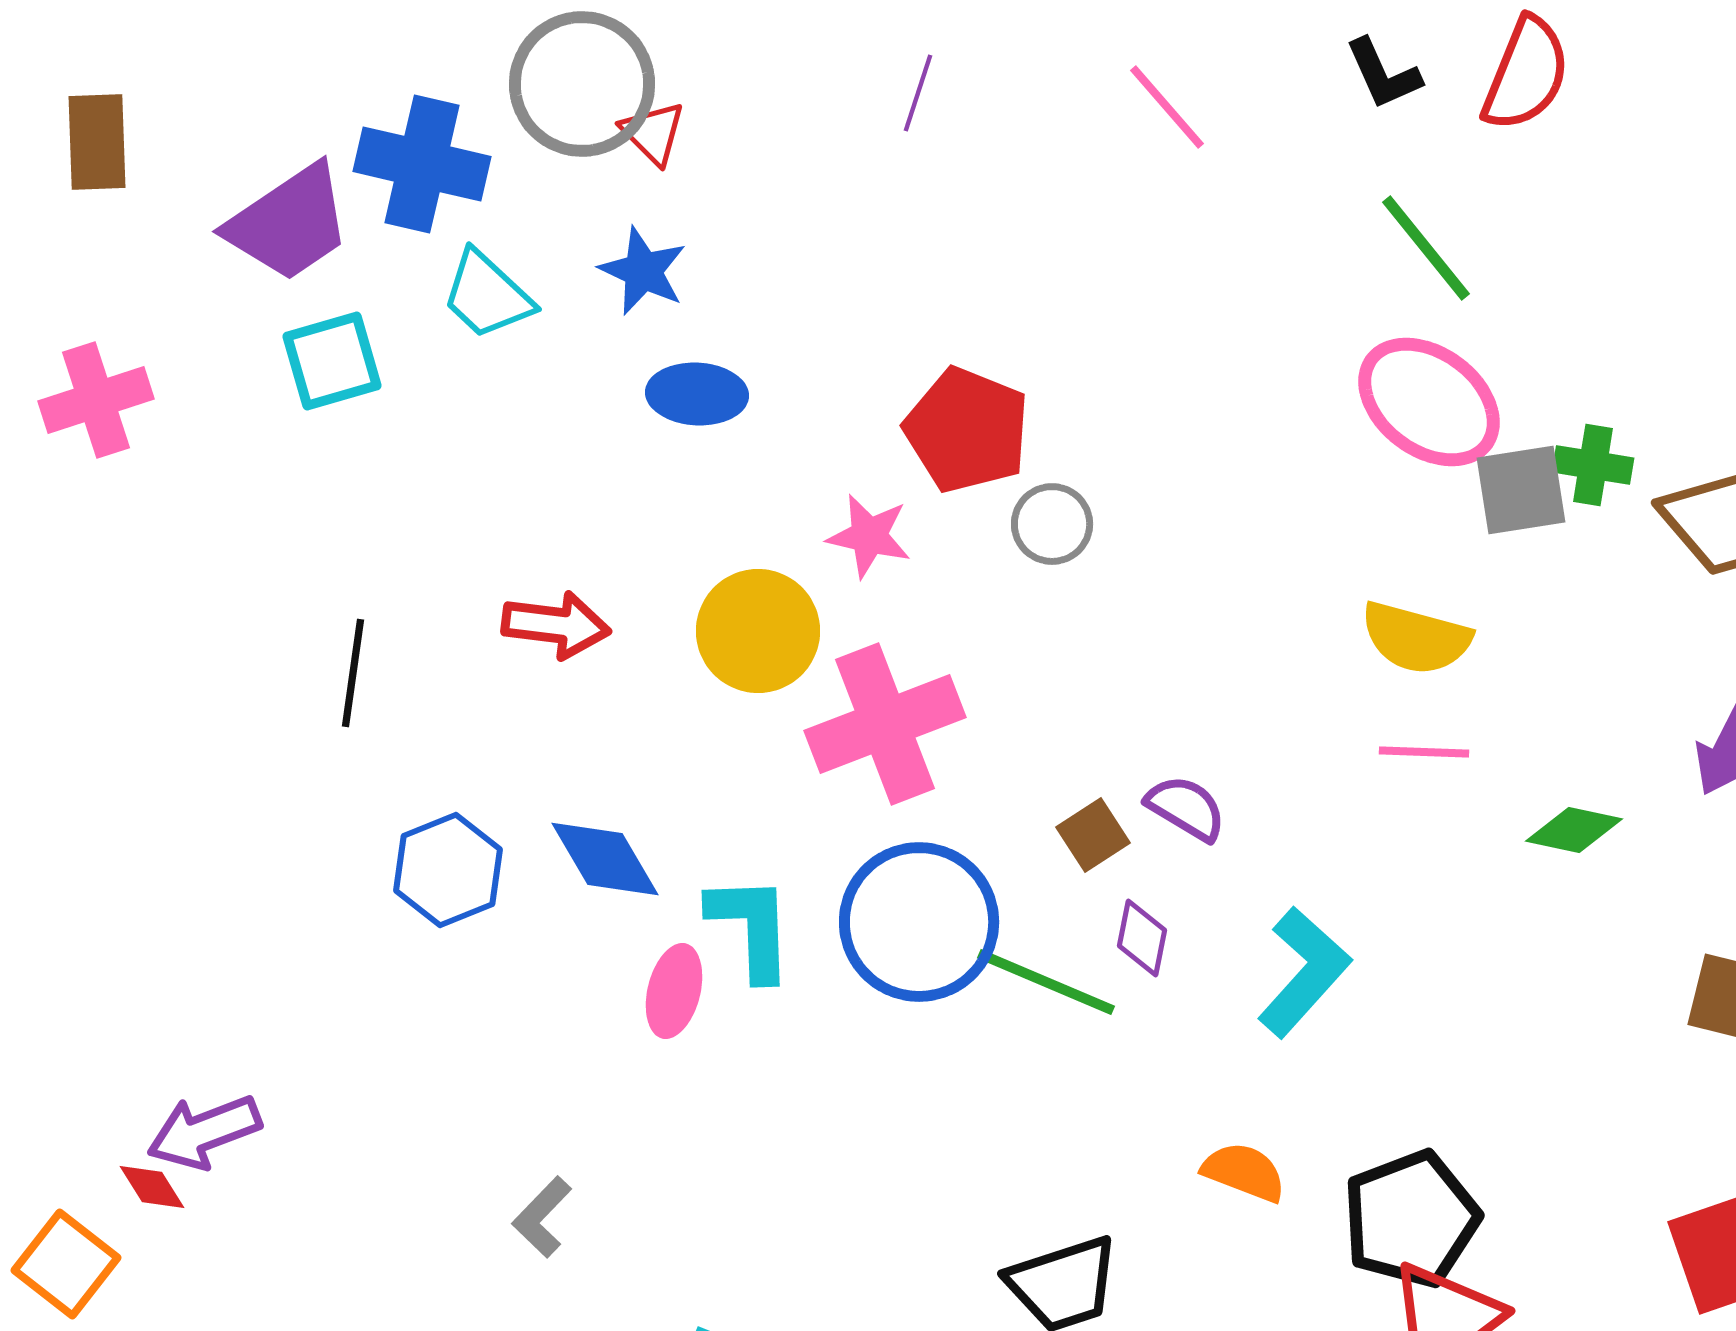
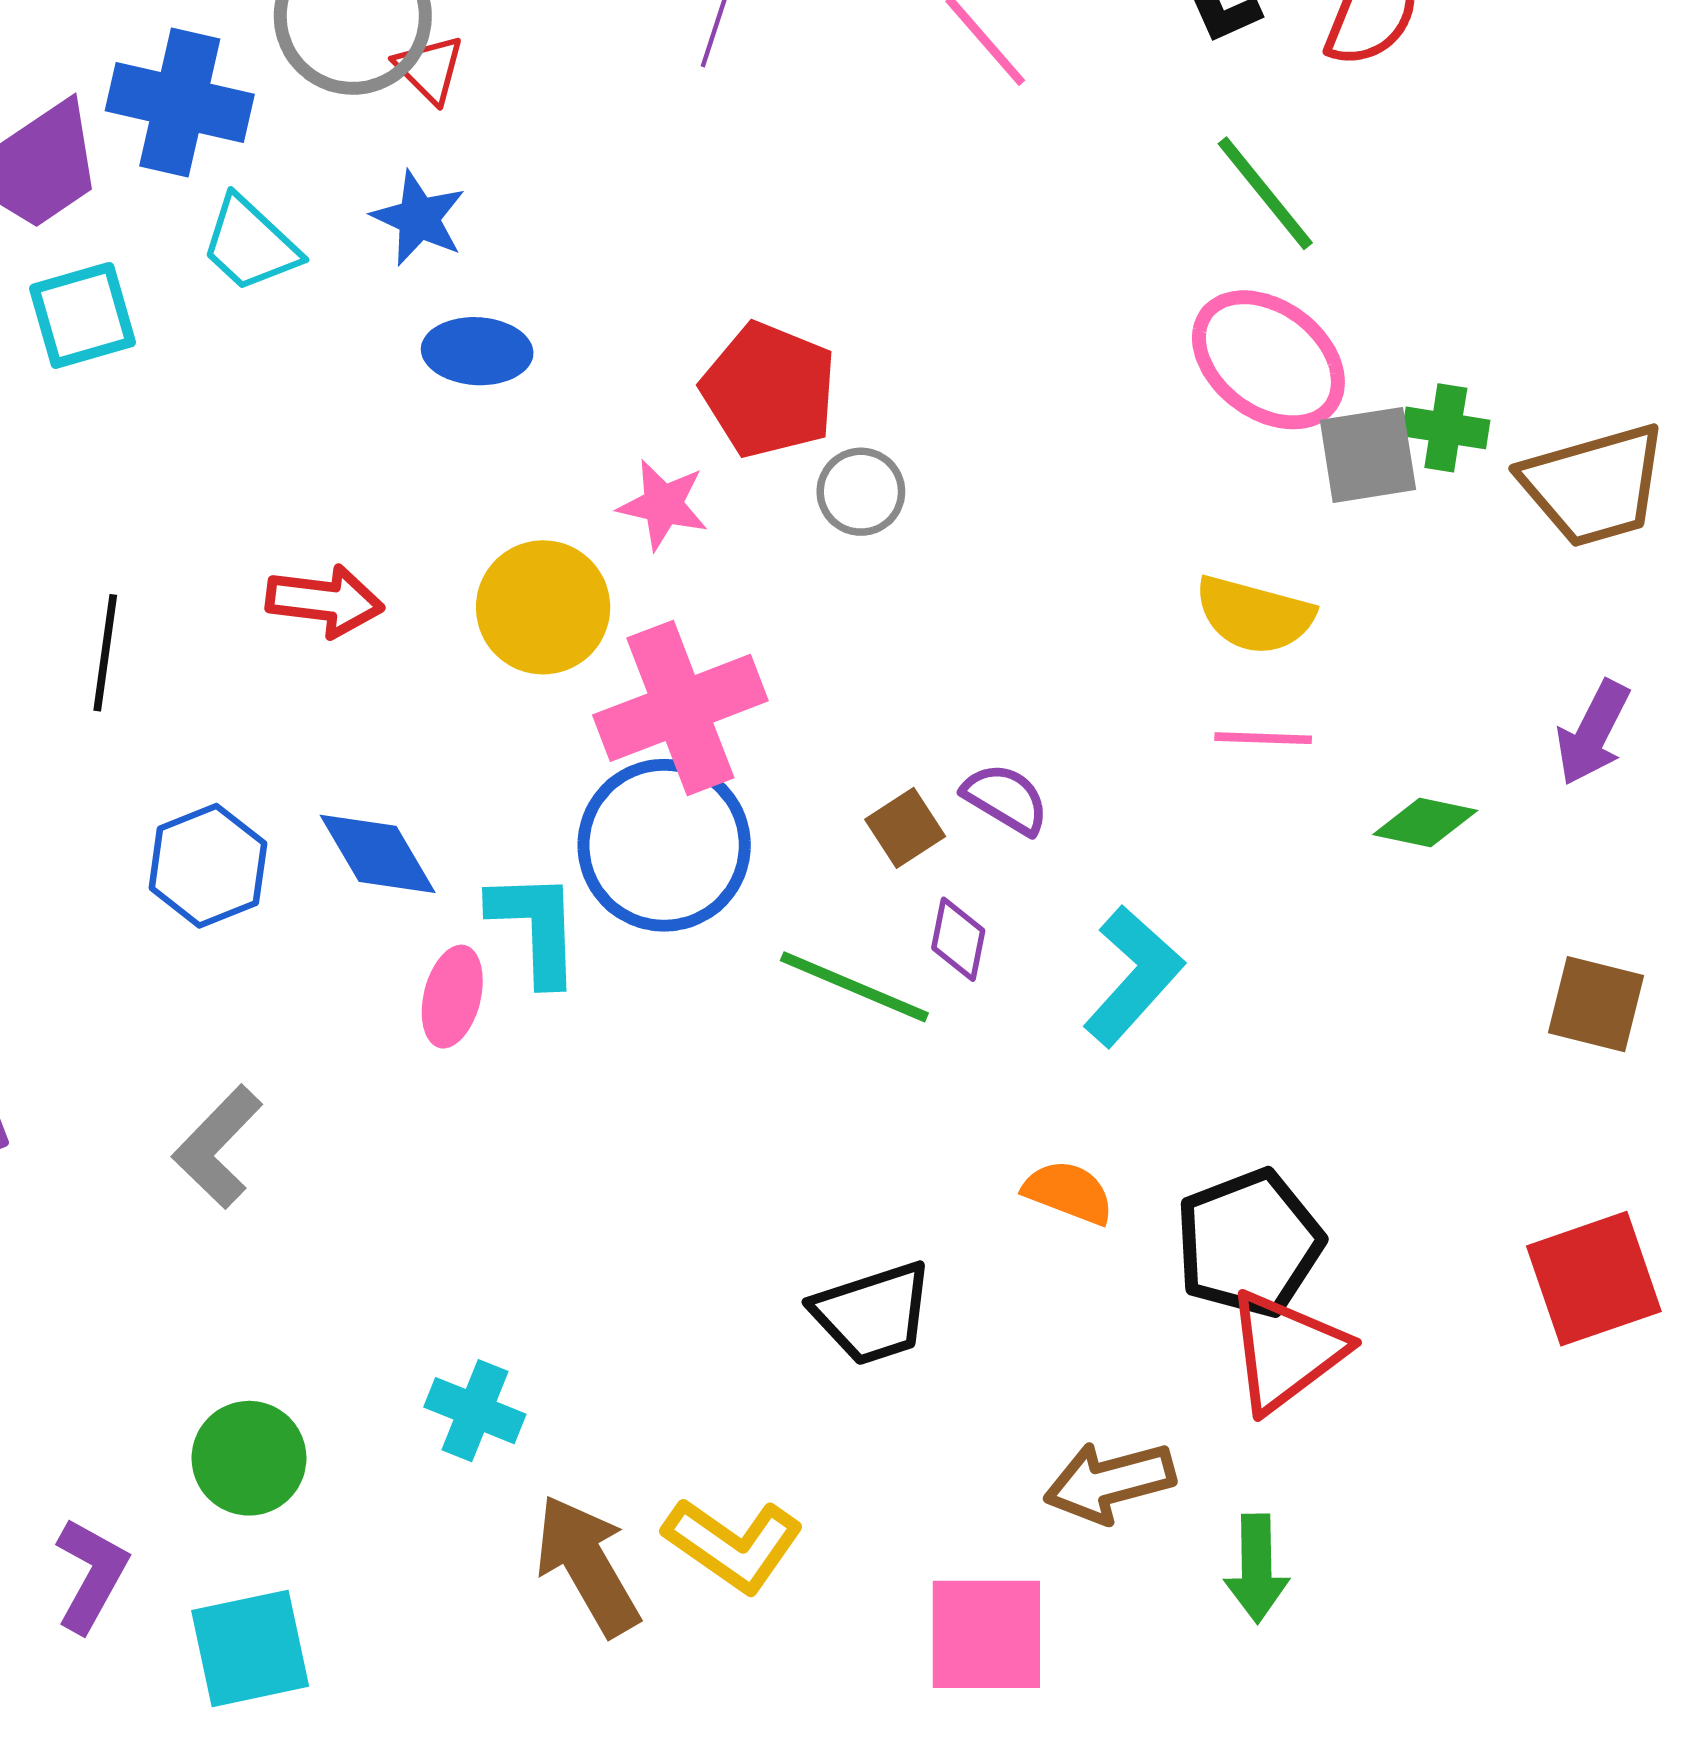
blue circle: (919, 922) -> (664, 845), moved
gray L-shape: (542, 1217) -> (218, 1147), moved, size x1.4

